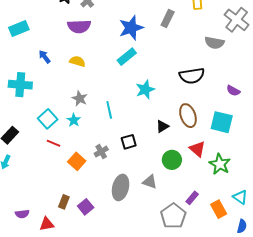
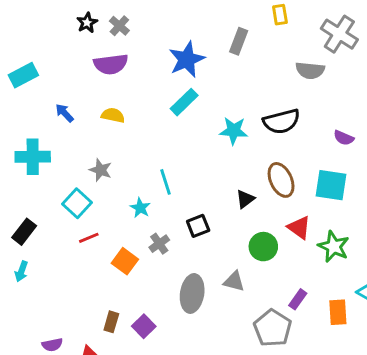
cyan star: (145, 90) -> (234, 131), moved, turned 30
gray star: (80, 98) -> (101, 170), moved
cyan star: (74, 120) -> (140, 208), moved
red line: (54, 143) -> (89, 238), turned -40
orange rectangle: (219, 209) -> (338, 312), turned 30

